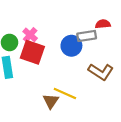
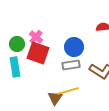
gray rectangle: (87, 36) -> (71, 65), moved
yellow line: (65, 94) -> (68, 91), turned -40

